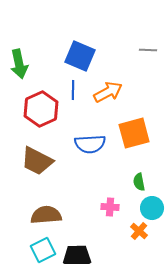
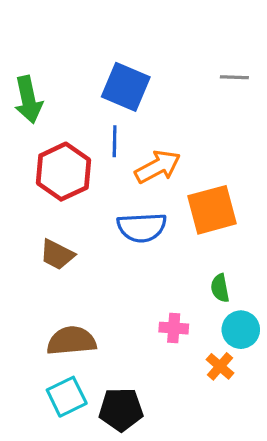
orange arrow: (108, 92) -> (158, 167), moved
brown trapezoid: (37, 161) -> (57, 255), size x0.7

